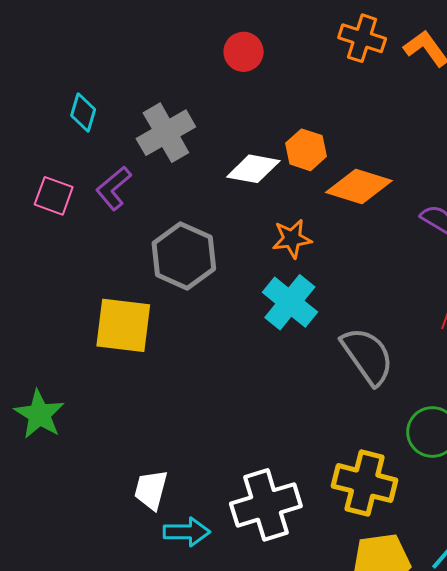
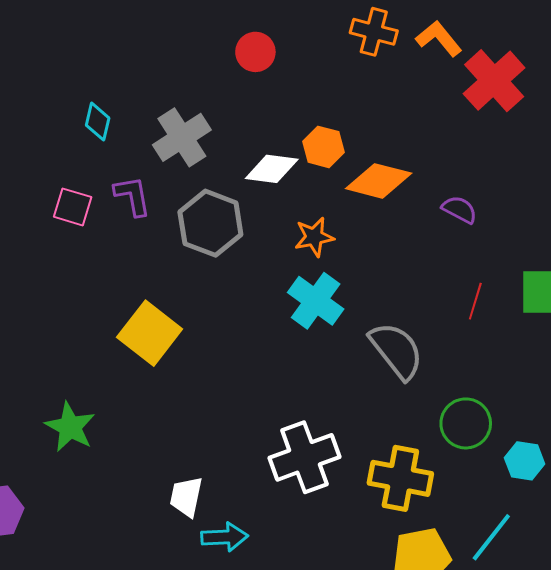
purple L-shape: (114, 188) -> (132, 196), turned 123
gray hexagon: (184, 256) -> (210, 223), moved
yellow square: (123, 325) -> (150, 333), turned 34
white cross: (266, 505) -> (305, 457), moved

